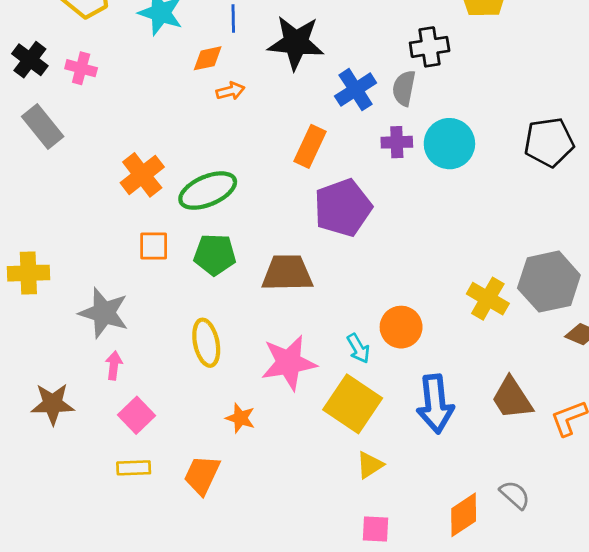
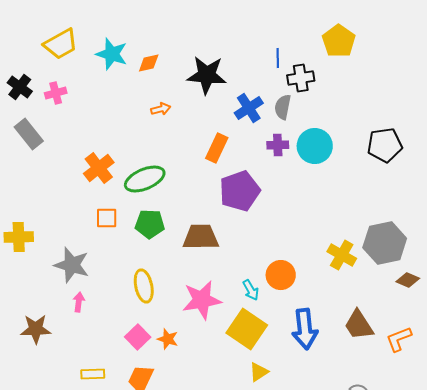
blue line: (233, 18) -> (278, 58), moved
orange diamond: (208, 58) -> (149, 63), moved
pink cross: (81, 68) -> (56, 93), turned -30
pink square: (137, 415) -> (138, 337), moved

